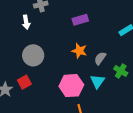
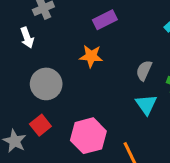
orange star: (79, 51) -> (91, 56), moved
pink hexagon: (71, 86) -> (88, 136), moved

